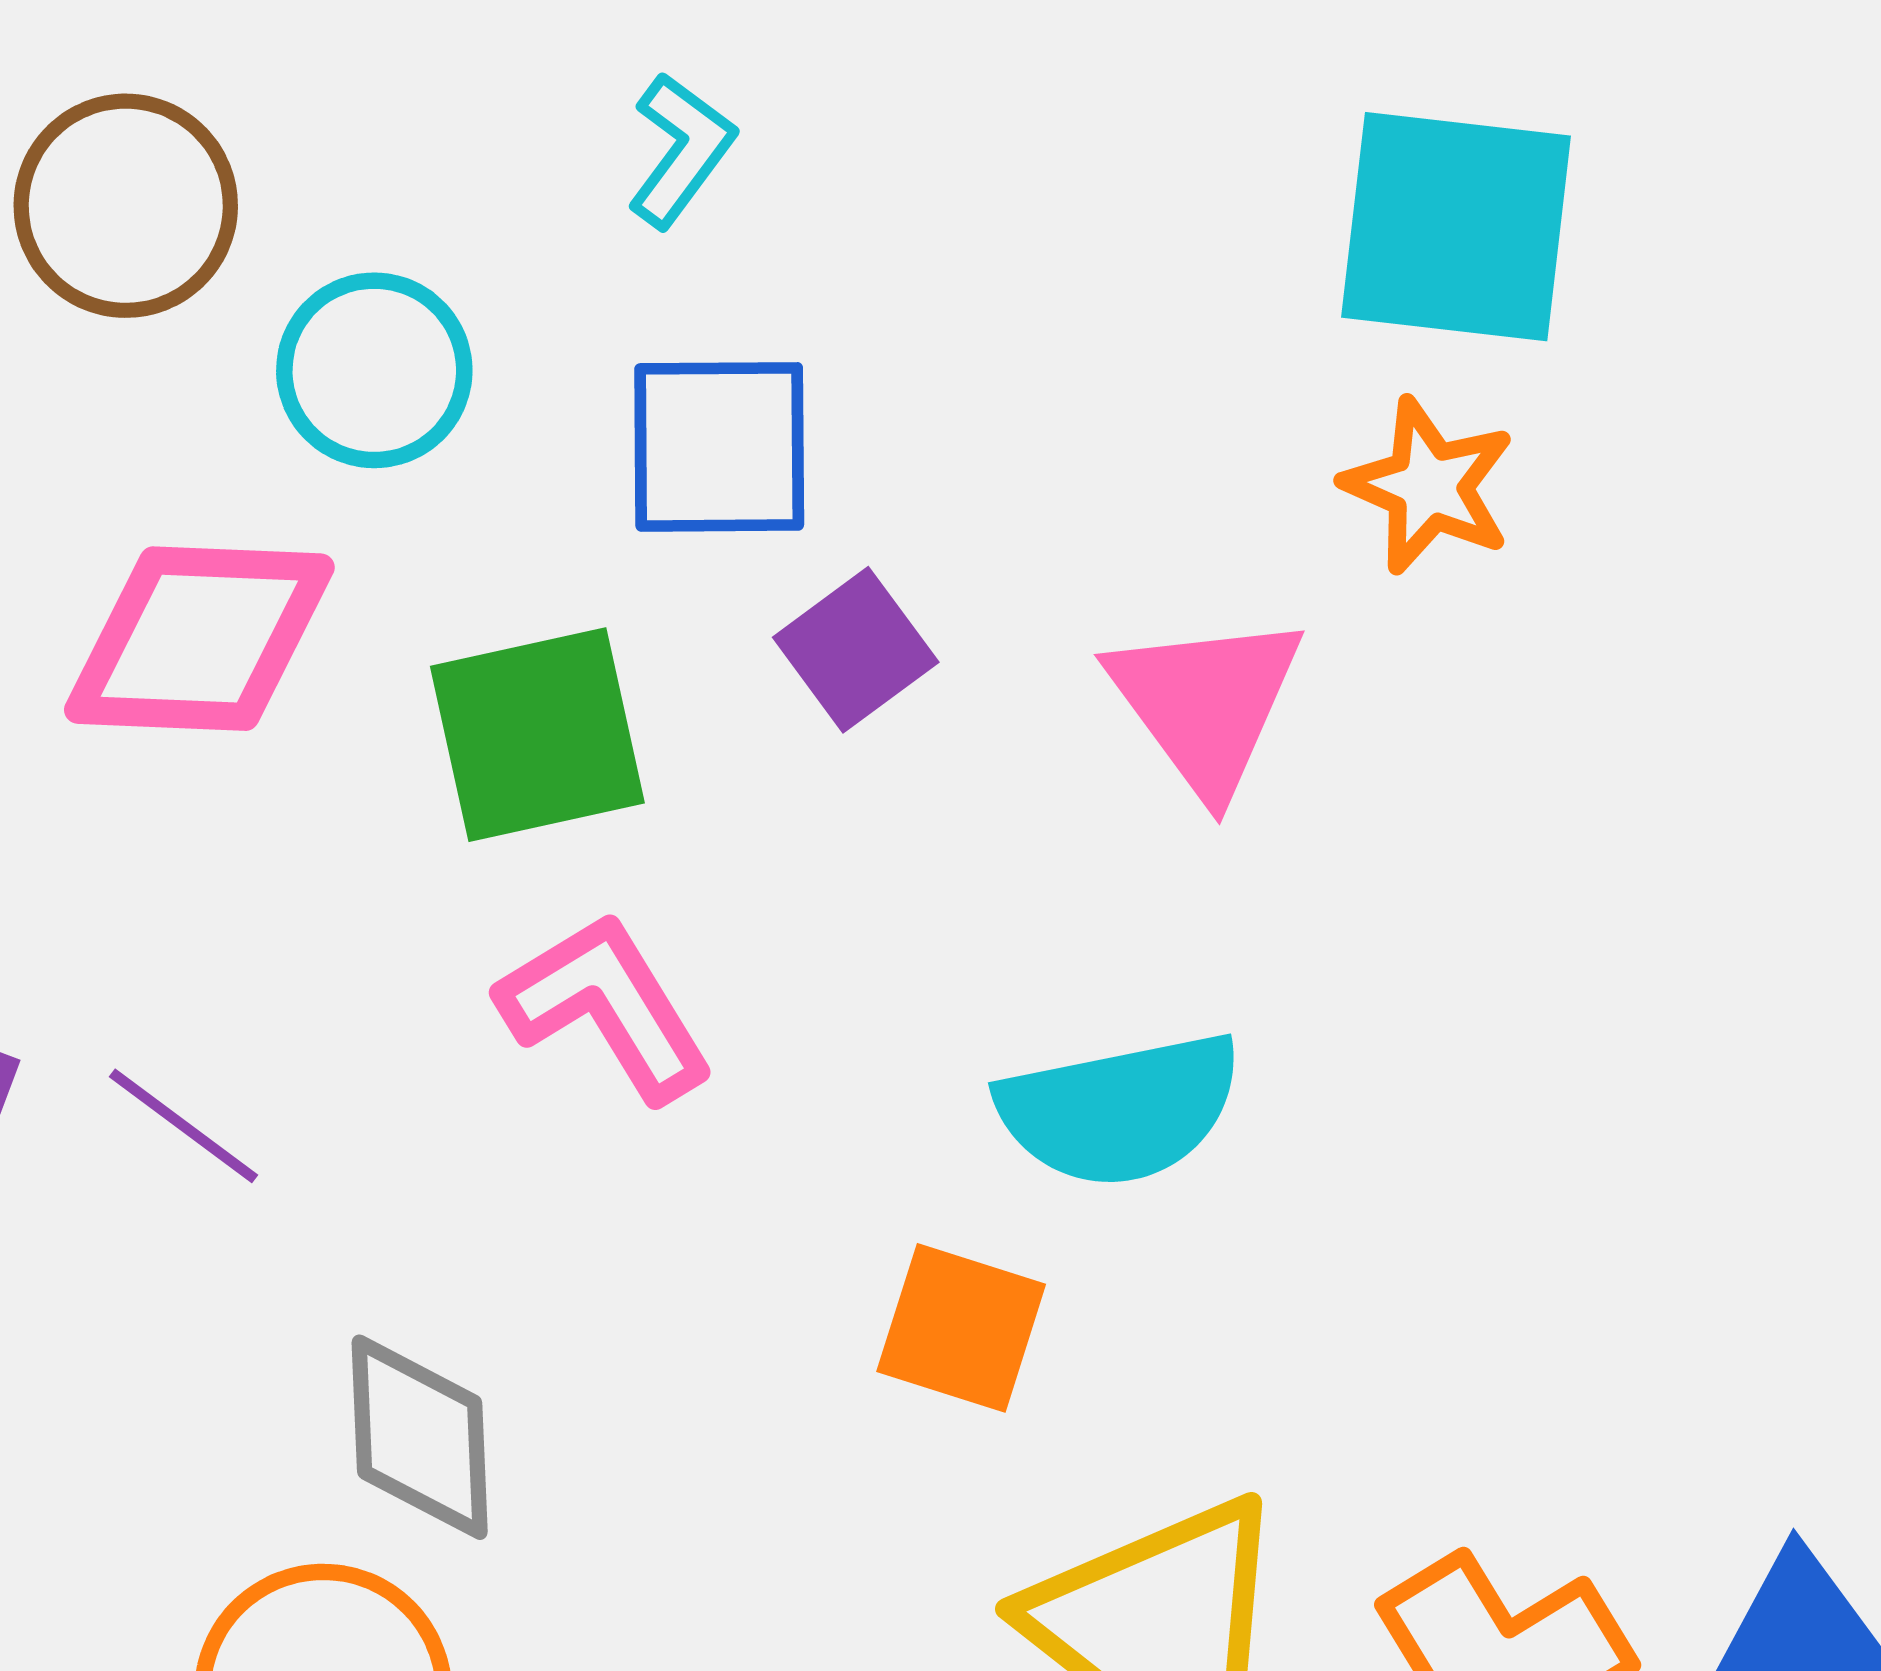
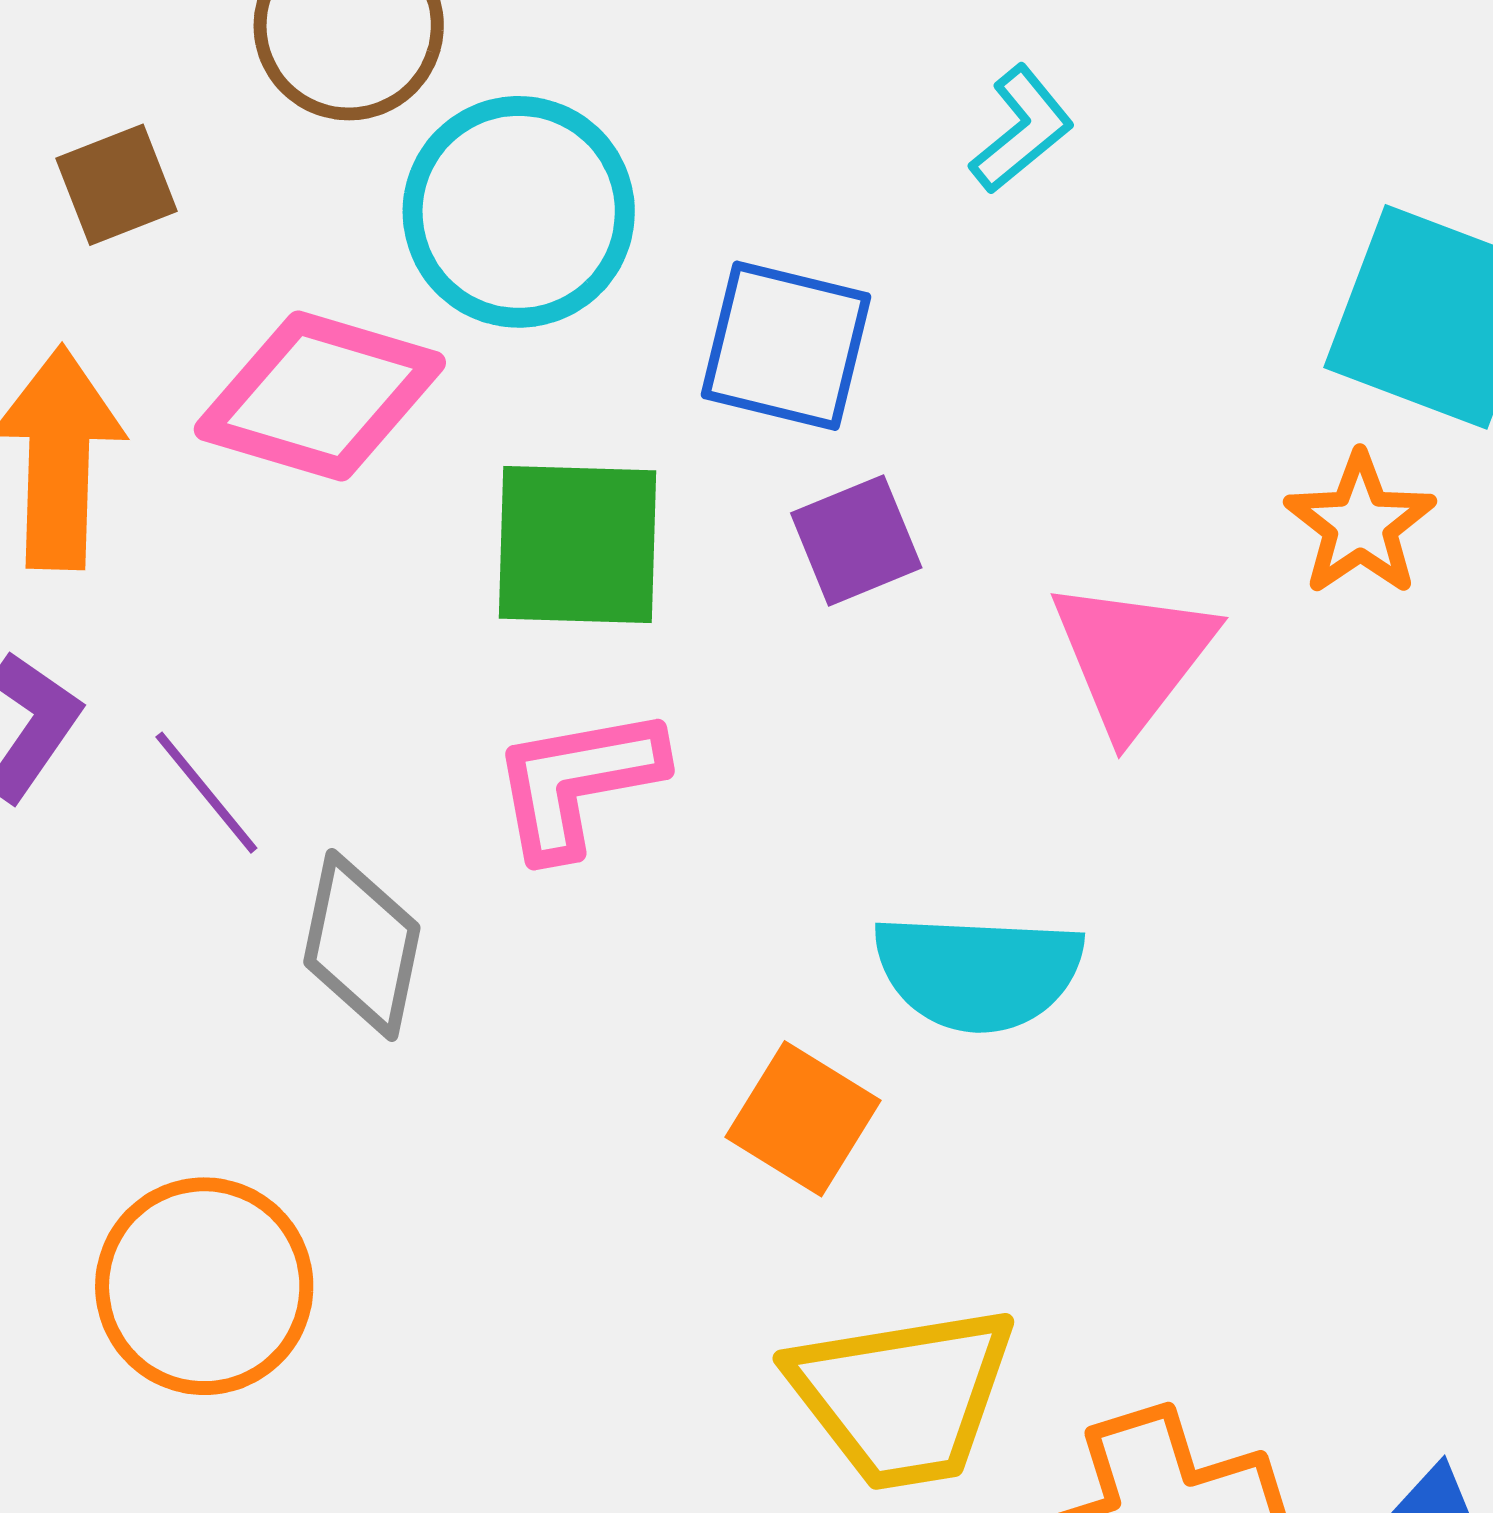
cyan L-shape: (681, 150) -> (1022, 129), moved
cyan circle: (374, 370) -> (519, 212), size x1.4
pink L-shape: (606, 1007) -> (578, 782), turned -83
gray diamond: (420, 1437) -> (362, 945), moved

